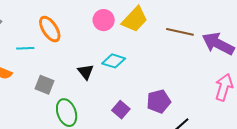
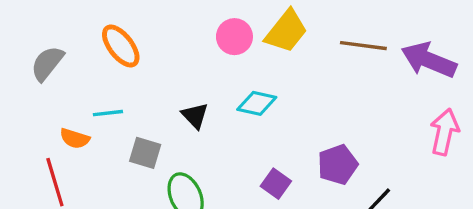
orange ellipse: (50, 29) -> (121, 46), moved
cyan line: (25, 48) -> (108, 113), moved
black triangle: (86, 72) -> (195, 116), moved

